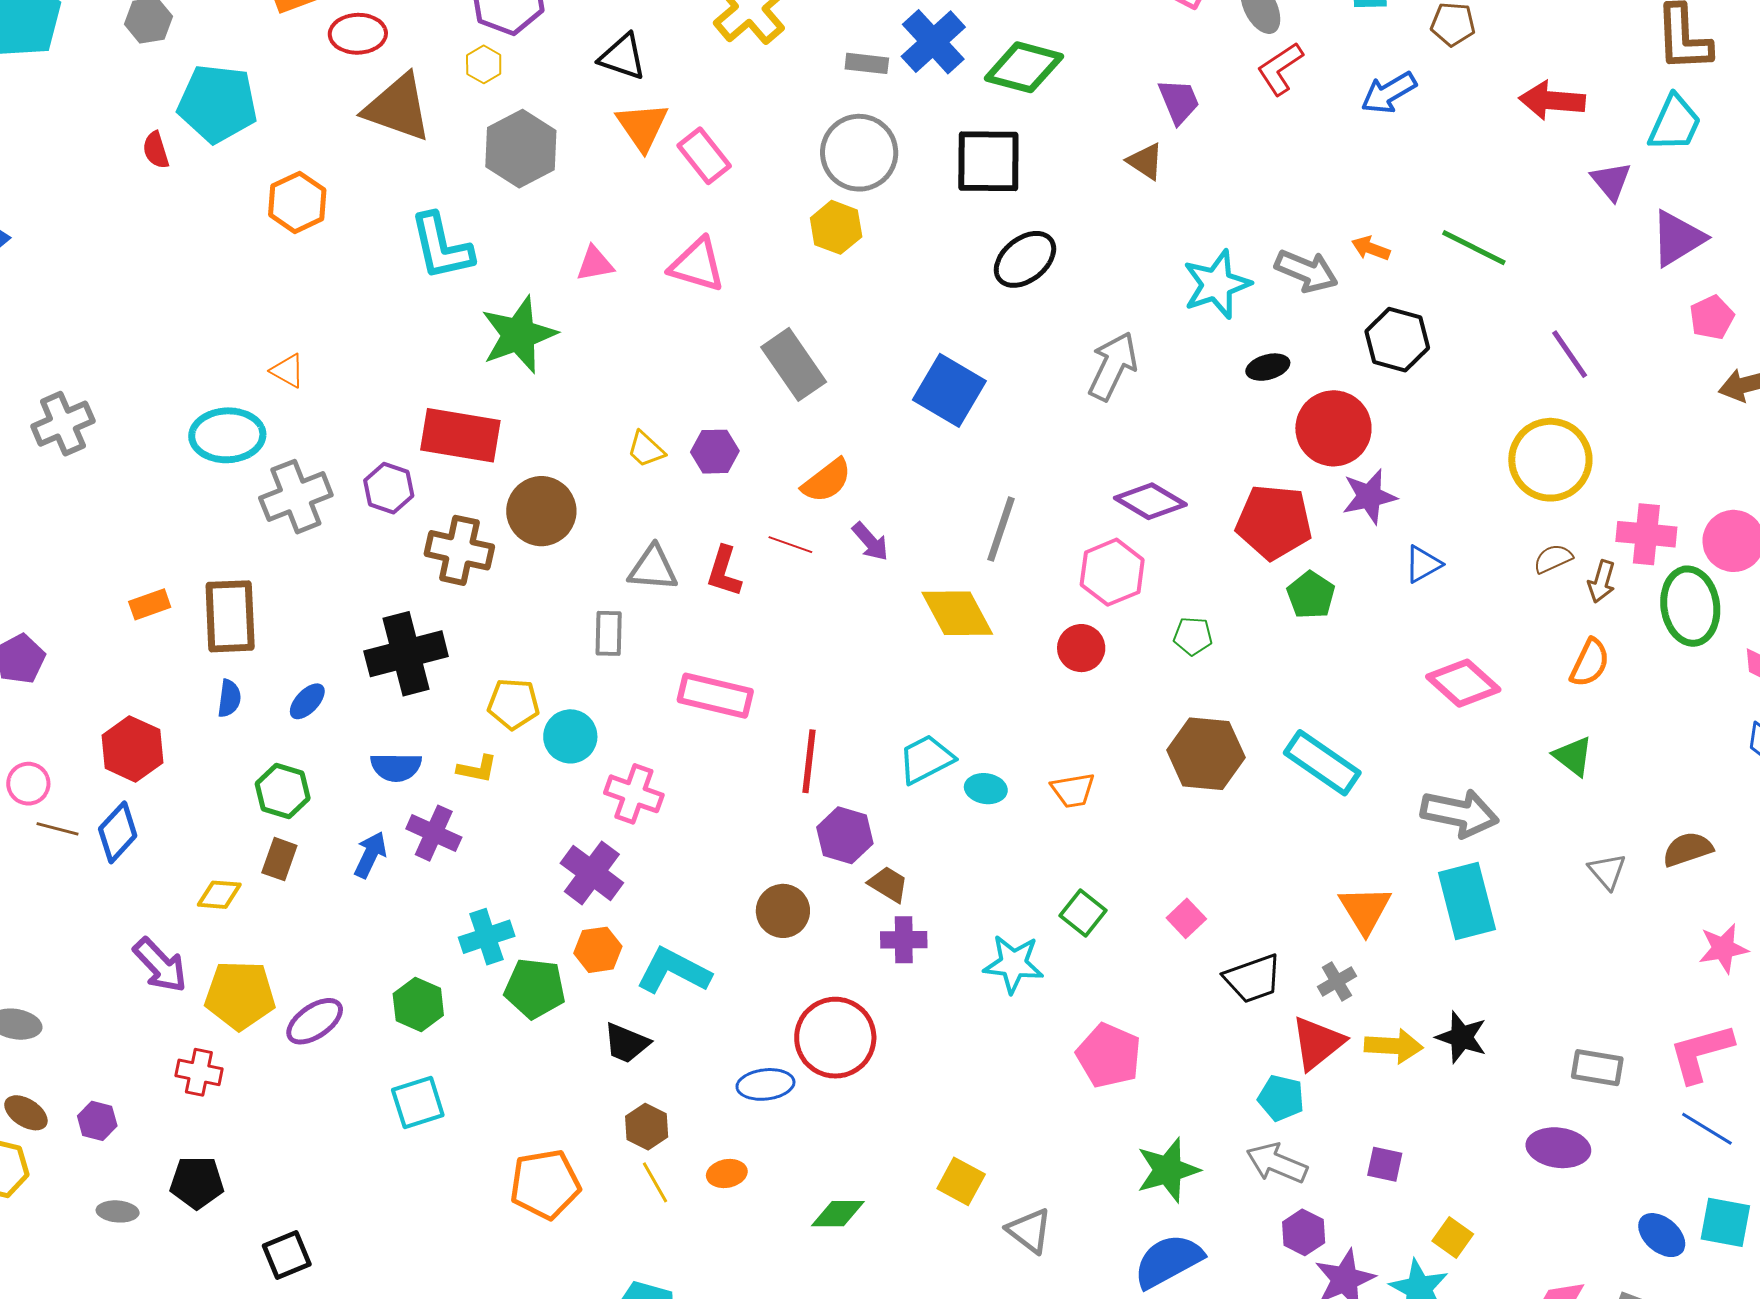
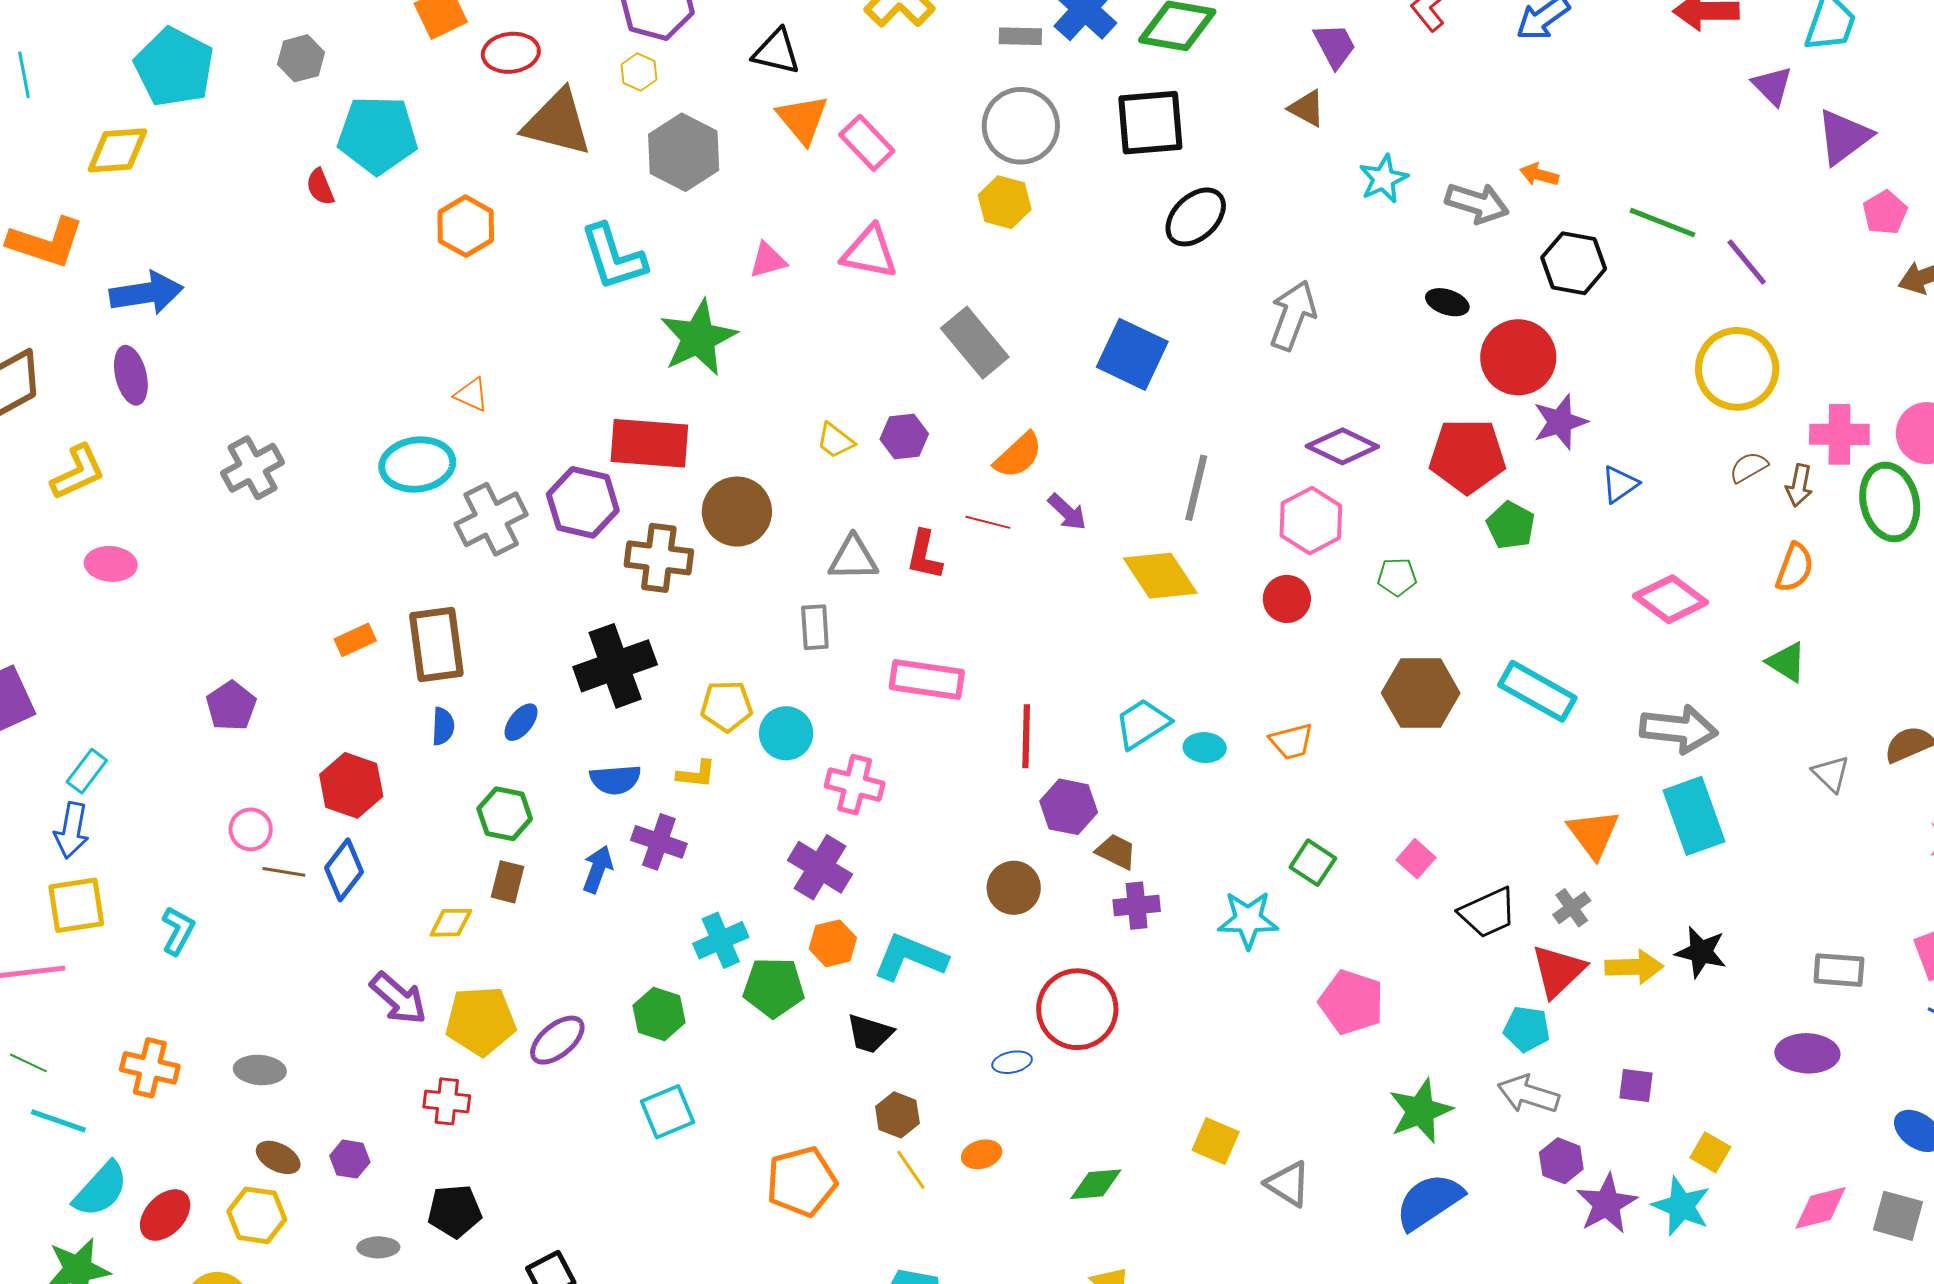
green line: (1474, 248) -> (1663, 223), moved
cyan star: (1217, 284) -> (1384, 179), moved, size x0.7
black ellipse: (1268, 367) -> (1447, 302), turned 39
purple hexagon: (389, 488) -> (583, 502), size x1.4
blue ellipse: (765, 1084) -> (1012, 1062), size x0.7

